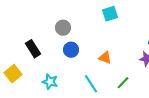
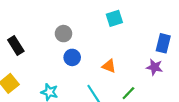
black rectangle: (33, 49) -> (16, 45), moved

